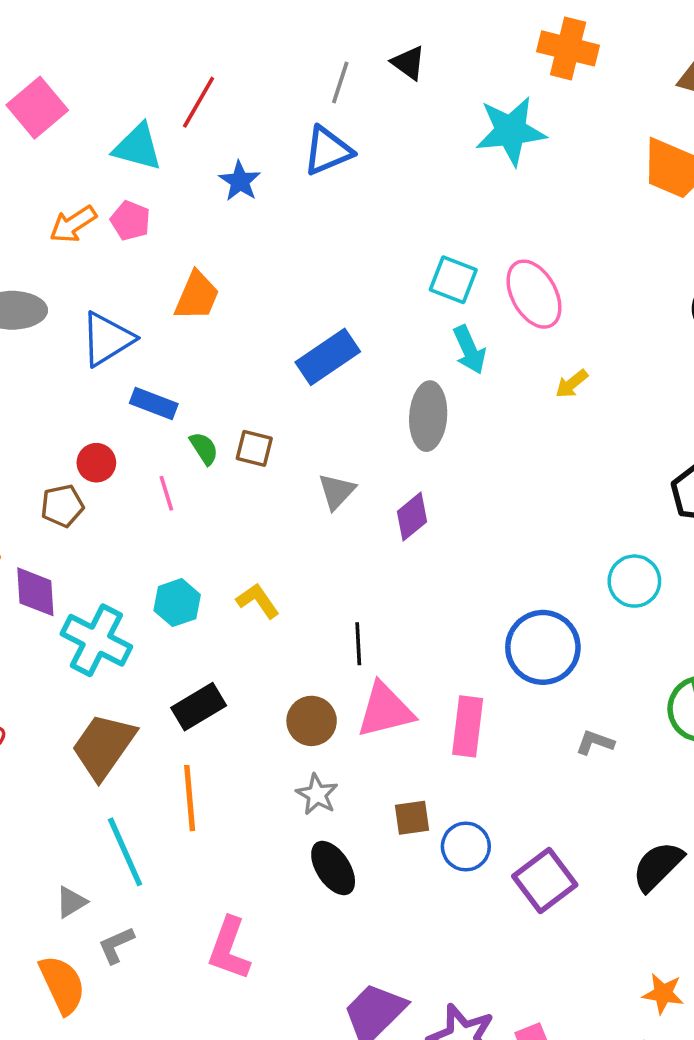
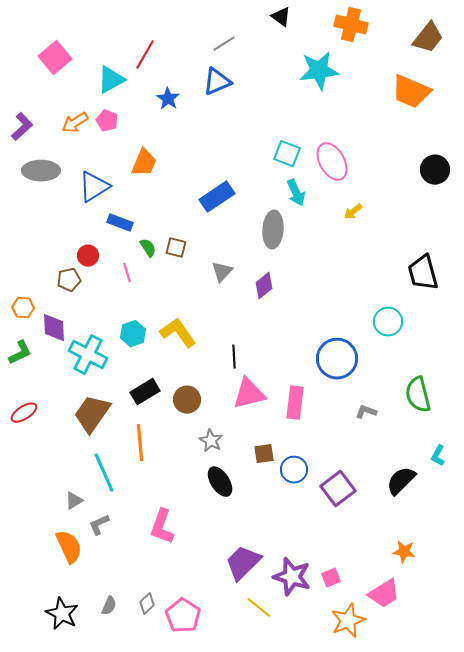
black triangle: (408, 63) -> (281, 17), moved
gray line: (340, 83) -> (224, 44), turned 40
cyan triangle: (138, 147) -> (111, 80), turned -44
yellow L-shape: (258, 601) -> (178, 333), size x1.5
brown circle: (312, 721) -> (187, 400), moved

